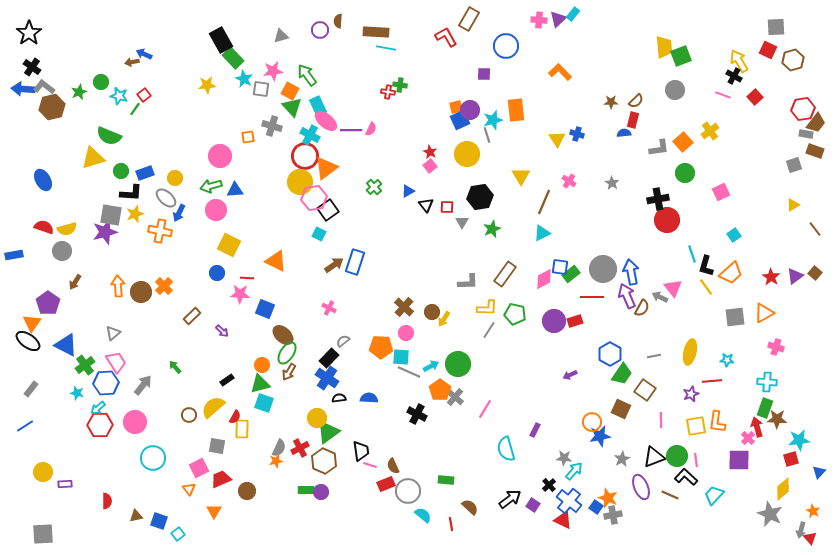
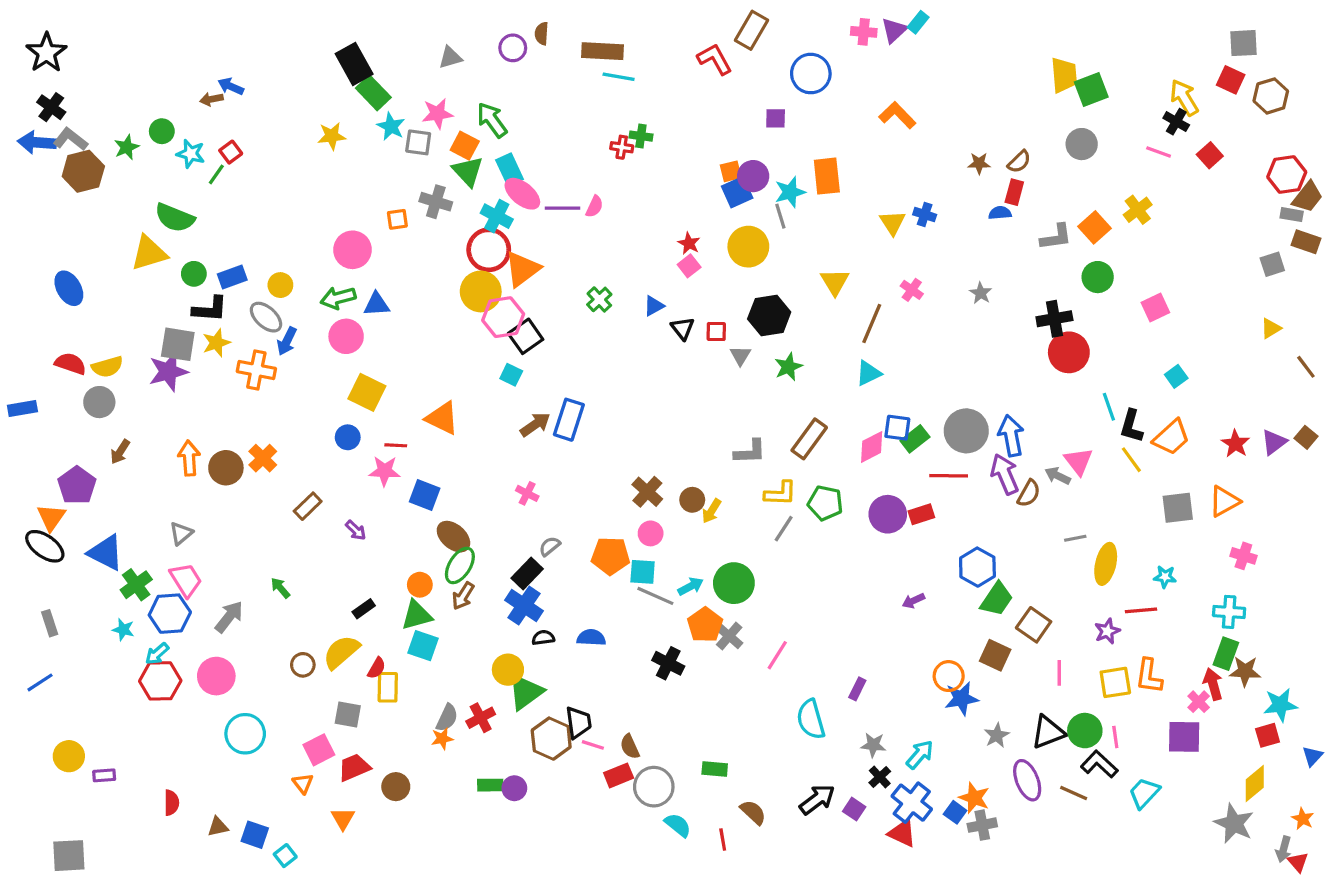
gray line: (654, 356) -> (1075, 538), moved
gray rectangle: (31, 389) -> (50, 623), turned -56
gray star: (564, 458) -> (873, 745), moved
brown hexagon: (324, 461) -> (551, 739), moved

